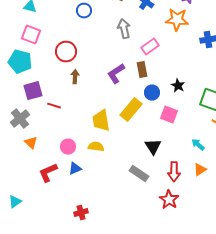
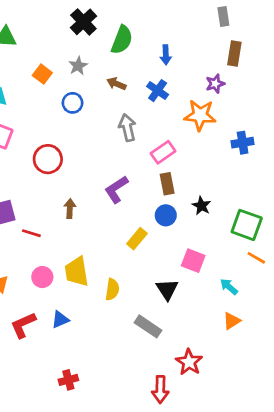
brown rectangle: (142, 70) -> (167, 184), moved
brown arrow: (75, 77) -> (70, 208), moved
yellow rectangle: (131, 110) -> (137, 239), size x0.7
pink square: (169, 115) -> (193, 261), moved
yellow trapezoid: (101, 121) -> (77, 272), moved
pink circle: (68, 147) -> (42, 277), moved
yellow semicircle: (96, 147) -> (112, 289), moved, turned 91
red arrow: (174, 172) -> (160, 390), moved

